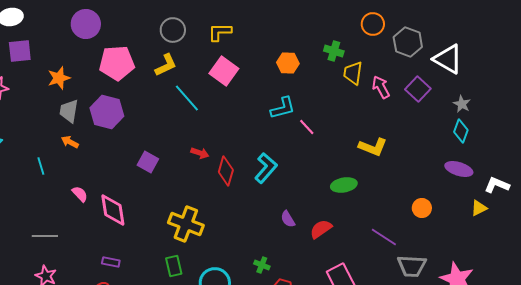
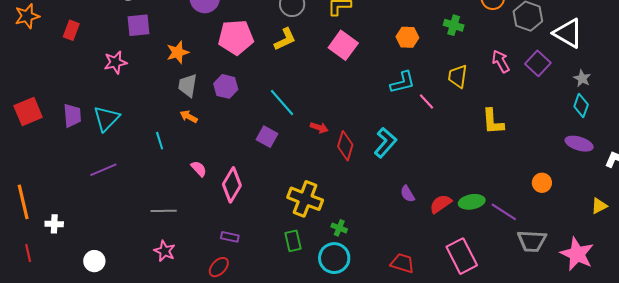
yellow trapezoid: (353, 73) -> (458, 76), moved
cyan line: (187, 98) -> (282, 102), moved
purple hexagon: (107, 112) -> (226, 86), size x0.7
yellow L-shape: (373, 147) -> (493, 122), turned 64
green ellipse: (344, 185) -> (472, 202), moved
yellow triangle: (479, 208) -> (599, 206), moved
pink diamond: (113, 210) -> (232, 185), turned 40
green cross: (262, 265) -> (339, 228), moved

